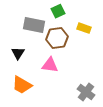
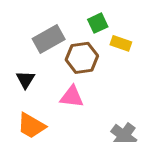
green square: (58, 11) -> (98, 23), moved
gray rectangle: (34, 25) -> (49, 39), turned -40

